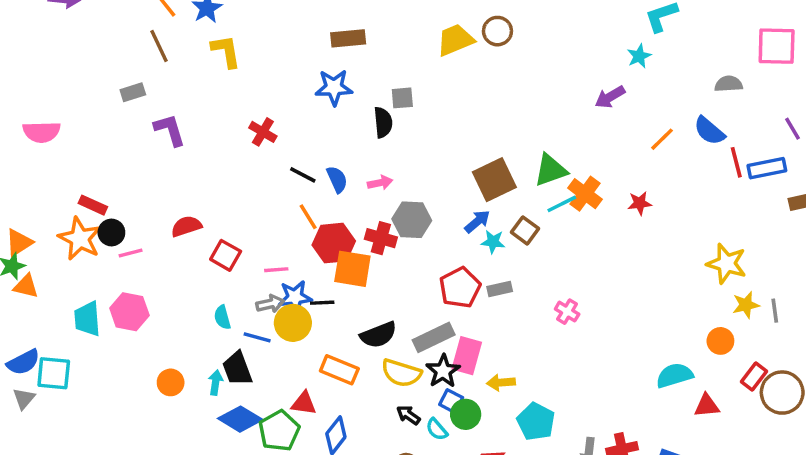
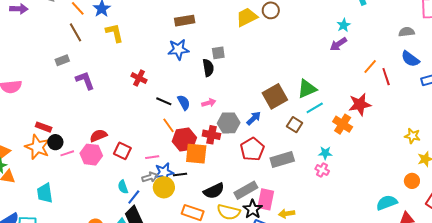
cyan star: (639, 56) -> (344, 25), moved
blue semicircle: (709, 131) -> (410, 59), moved
red line: (736, 162) -> (386, 77), moved
orange cross: (585, 194) -> (343, 124), moved
red star: (640, 203) -> (360, 104), size x1.6
blue arrow: (477, 221) -> (254, 118), moved
cyan star: (493, 242) -> (325, 153), moved
yellow star: (727, 264) -> (412, 136), size x0.7
red pentagon: (460, 288) -> (252, 149), moved
gray rectangle: (500, 289) -> (282, 160), size x1.6
pink hexagon: (129, 312) -> (91, 155), moved
blue line: (257, 337) -> (134, 197), moved, turned -63

